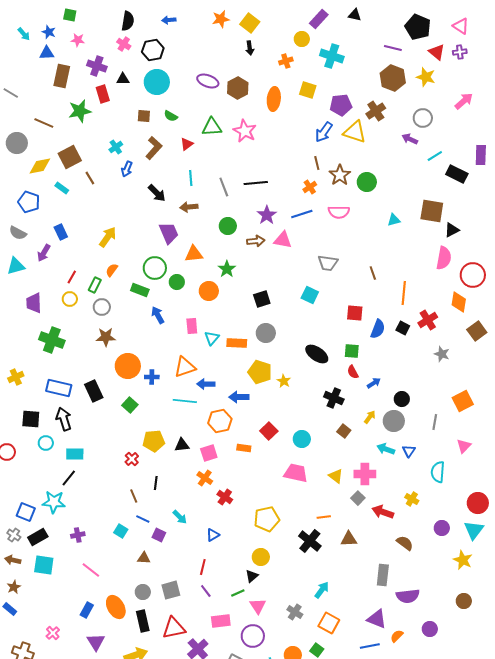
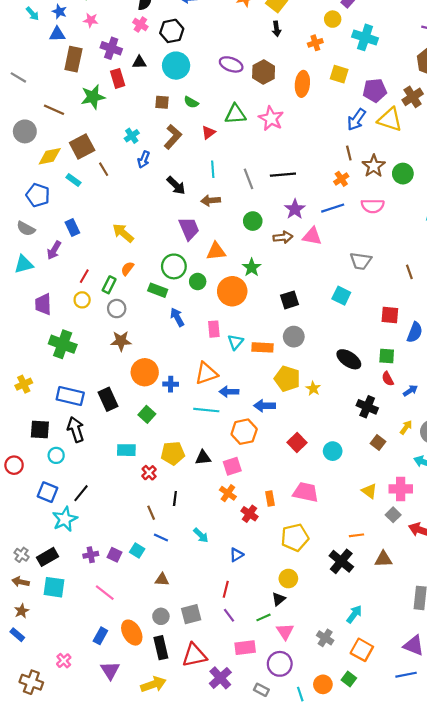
yellow arrow: (108, 237) -> (123, 233), turned -85
orange circle: (209, 291) -> (232, 291), size x1.4
orange rectangle: (244, 448) -> (270, 499), moved, turned 72
cyan rectangle: (75, 454) -> (126, 450), moved
pink trapezoid: (296, 473) -> (306, 492), moved
cyan star: (54, 502) -> (65, 519), turned -30
blue square: (26, 512) -> (48, 492), moved
purple square: (159, 535) -> (114, 555), moved

